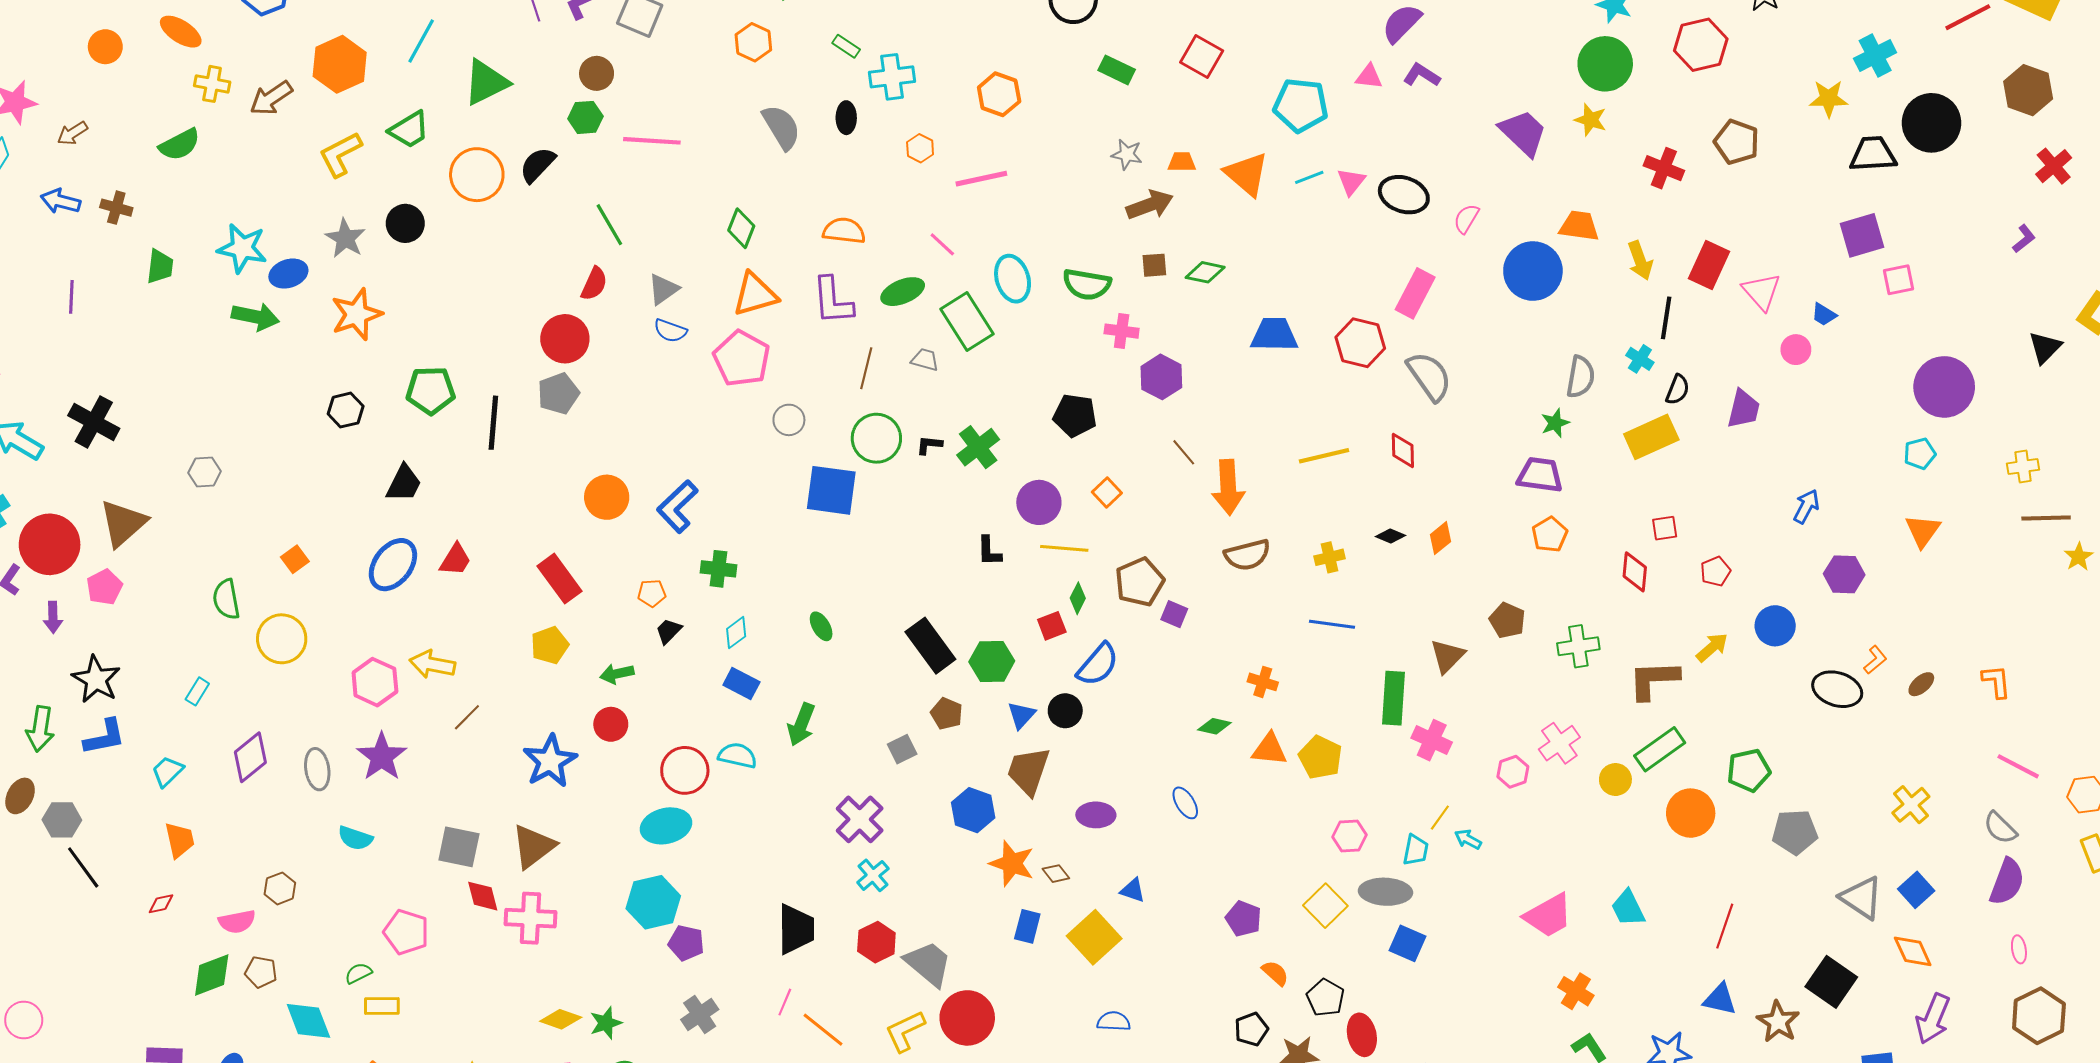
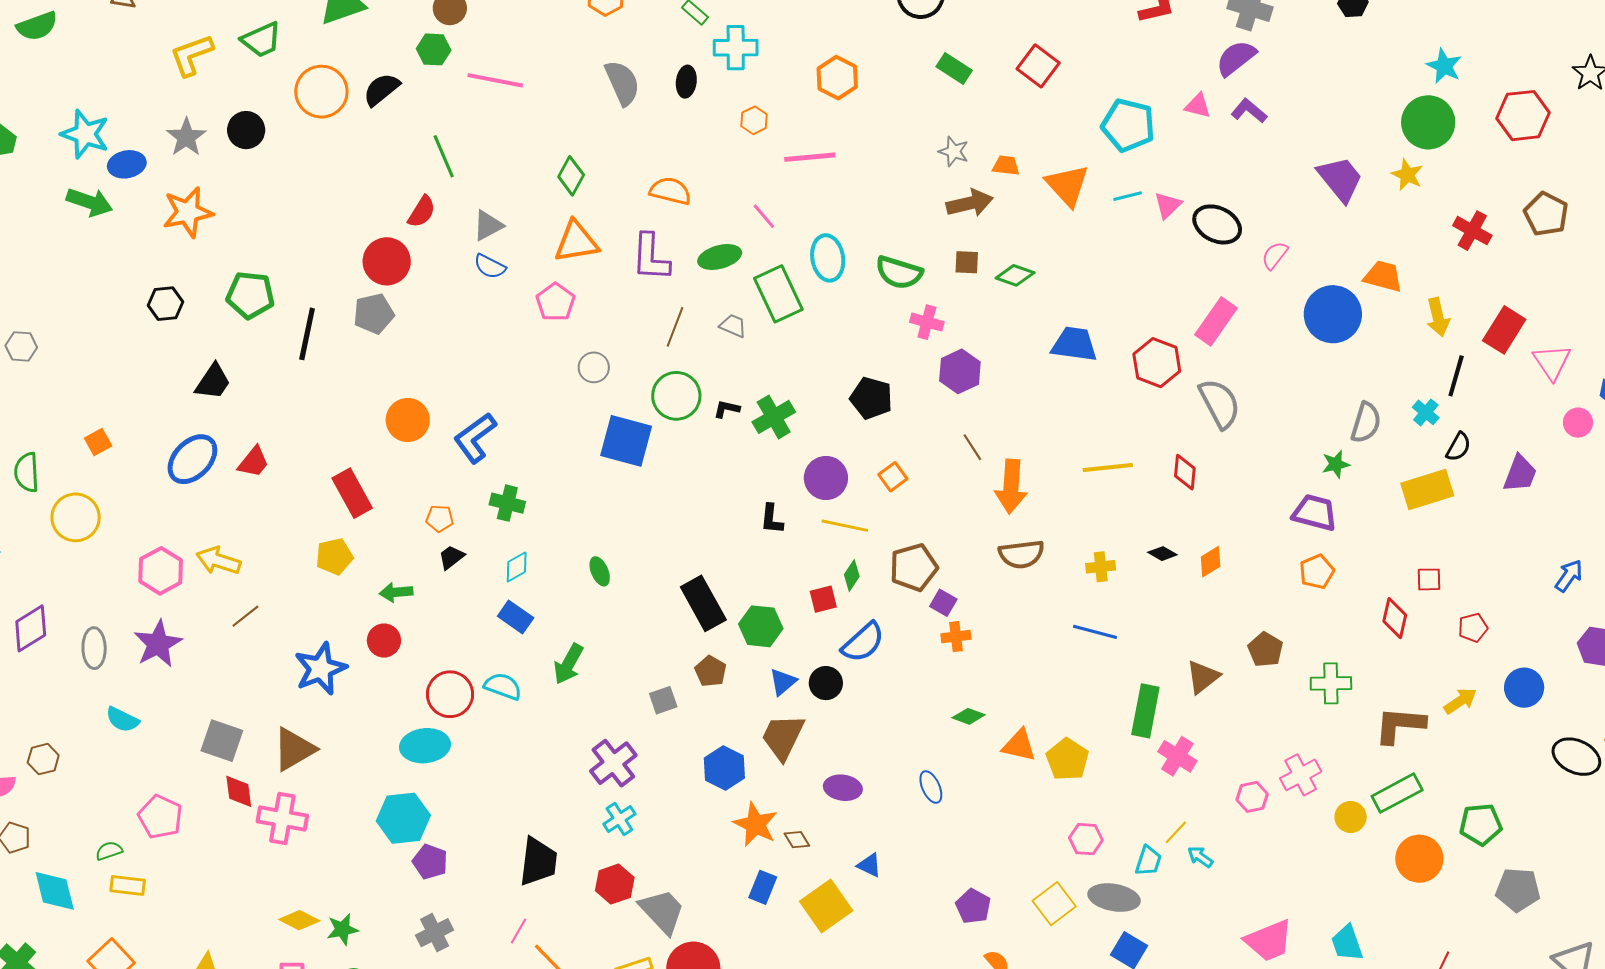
pink pentagon: (742, 359) -> (555, 302), size x0.7
orange cross: (1263, 682) -> (956, 637), moved, turned -32

